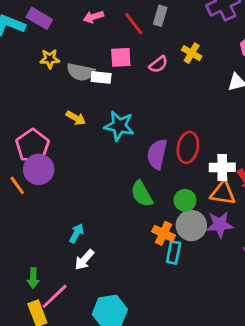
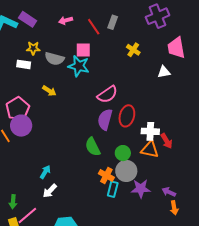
pink semicircle: (158, 64) -> (107, 94), moved, size x1.5
white rectangle: (101, 77) -> (24, 64), moved
cyan star: (119, 126) -> (79, 66), moved
purple star: (220, 225) -> (141, 189), moved

